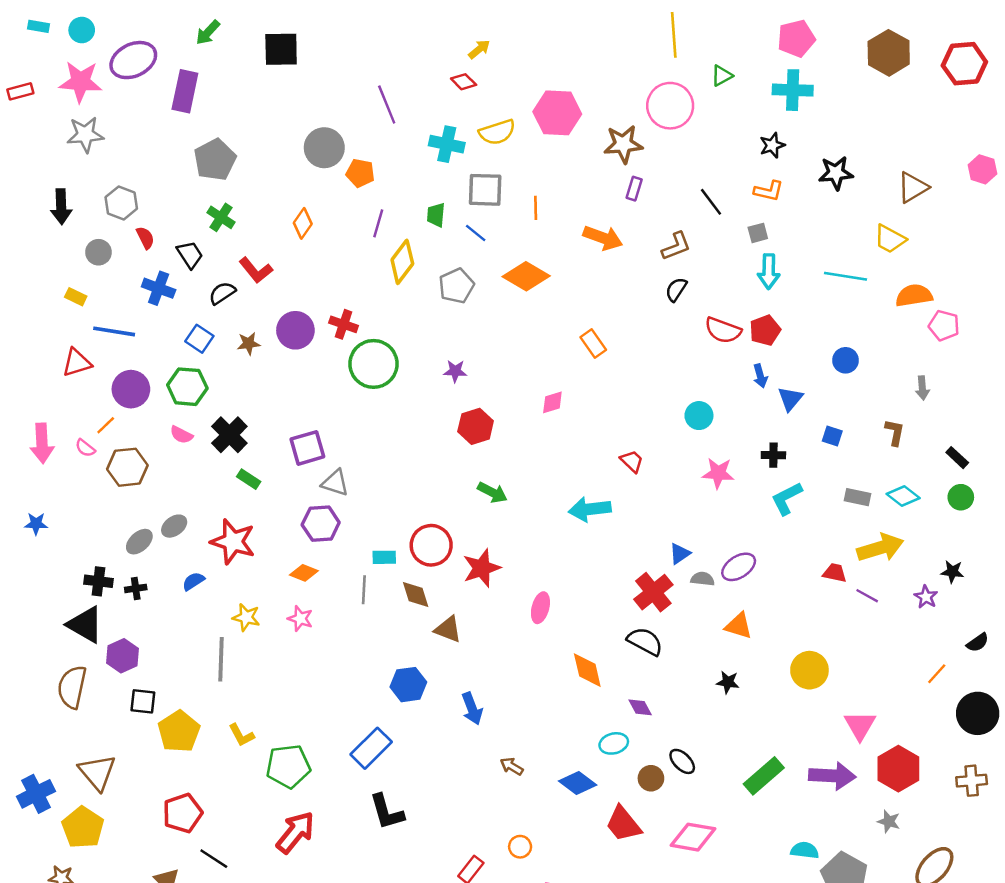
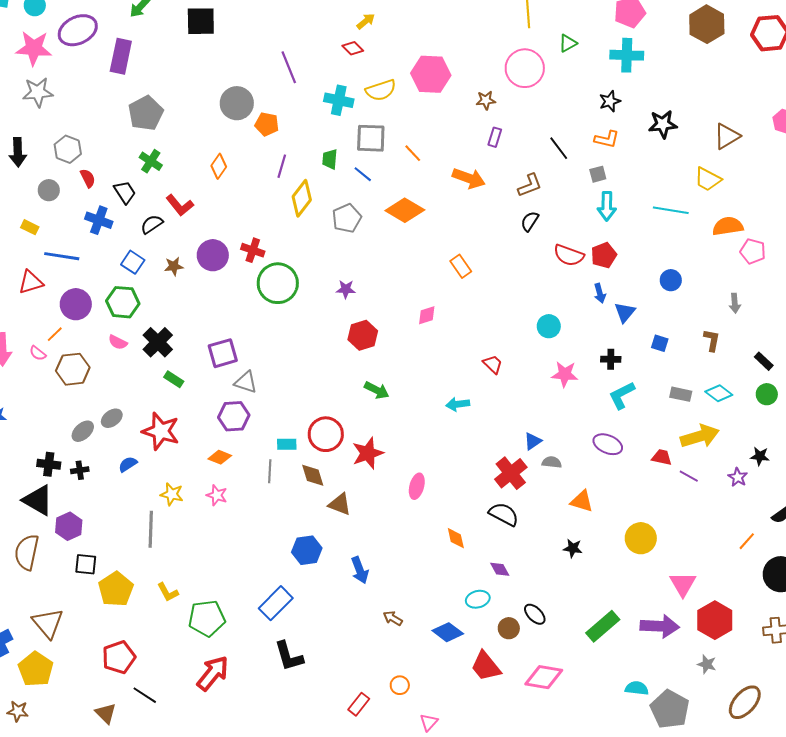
brown star: (623, 144) -> (486, 100), size x0.6
orange line: (536, 208) -> (413, 153), turned -42
cyan arrow: (590, 509) -> (458, 404), size x0.7
purple ellipse: (739, 567) -> (608, 444), moved, turned 56
orange diamond: (587, 670) -> (456, 538), size x0.7

